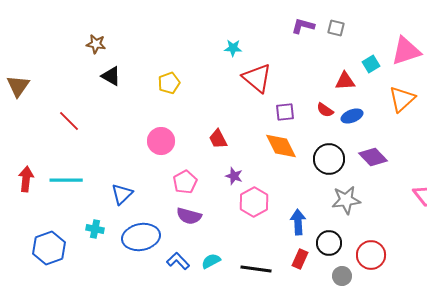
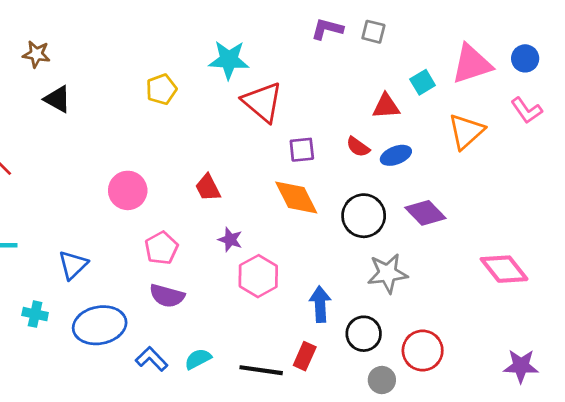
cyan star: (233, 48) -> (229, 60), size x1.6
yellow pentagon: (169, 83) -> (161, 89), moved
red rectangle: (300, 259) -> (305, 356), moved

